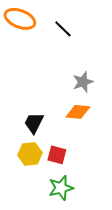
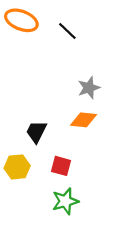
yellow hexagon: (30, 154) -> (17, 167), moved

